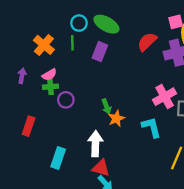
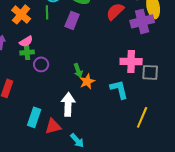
pink cross: (165, 97) -> (131, 61), turned 30
red triangle: (101, 168) -> (53, 126), moved, turned -30

